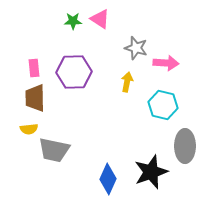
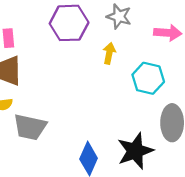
pink arrow: (166, 63) -> (168, 33), moved
purple hexagon: (74, 72) -> (69, 23), moved

